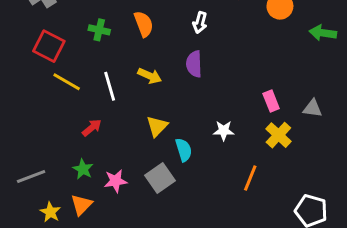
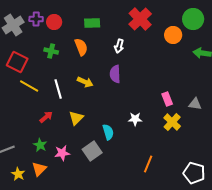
yellow triangle: (157, 126) -> (76, 118), moved
orange line: (250, 178) -> (148, 164), moved

